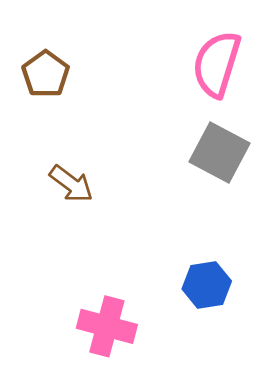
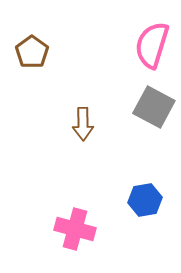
brown arrow: (71, 184) -> (83, 124), moved, turned 52

